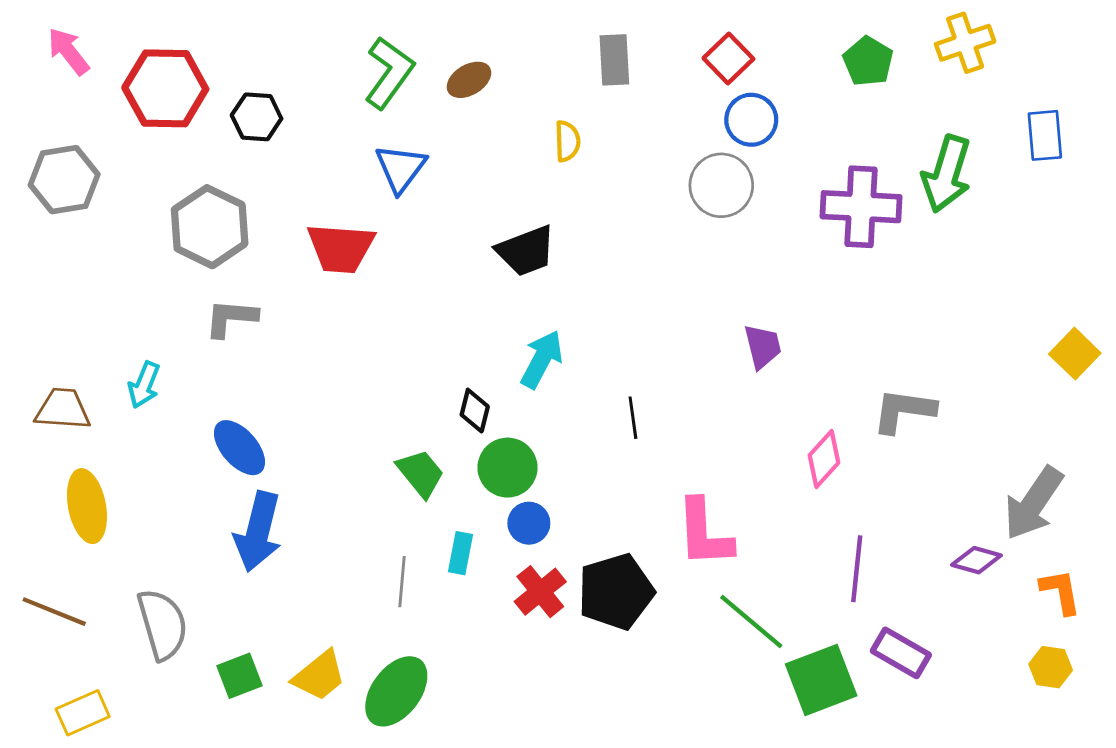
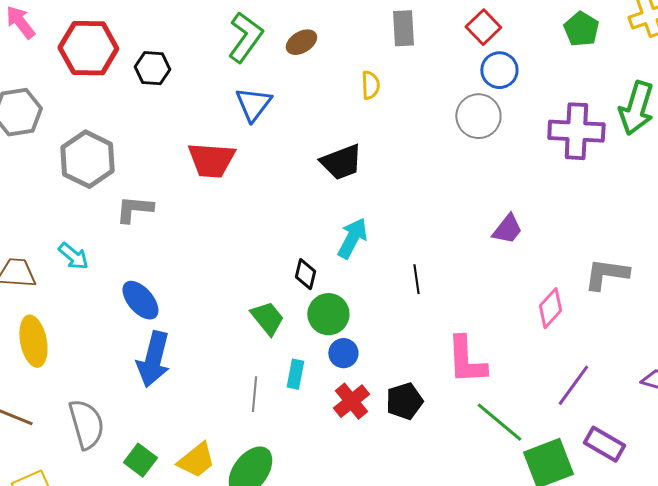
gray hexagon: (210, 227) -> (87, 159), moved
purple trapezoid: (763, 346) -> (507, 229), turned 52
cyan arrow: (144, 385) -> (73, 256), turned -72
purple line: (857, 569) -> (573, 385), turned 30
black pentagon: (616, 592) -> (404, 401), size x0.7
green square: (239, 676) -> (140, 460), turned -32

